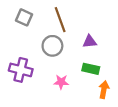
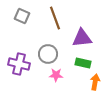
purple triangle: (90, 41) -> (82, 38), size x1.5
gray circle: (52, 46) -> (48, 54), moved

